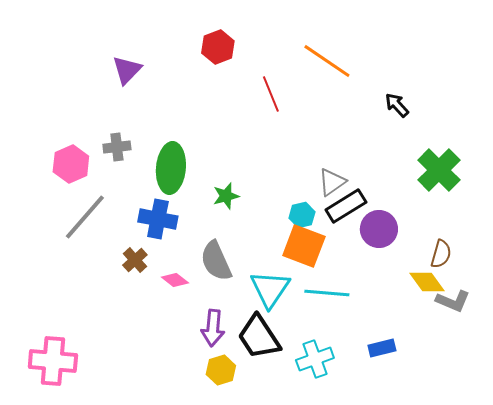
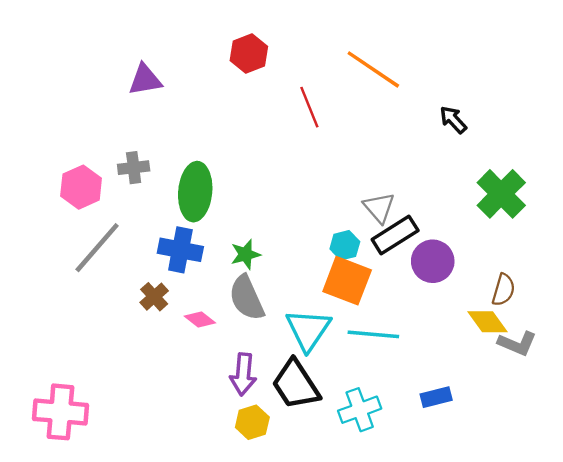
purple triangle: (127, 70) -> (145, 80), turned 36
gray triangle: (332, 182) -> (379, 208), turned -36
green star: (226, 196) -> (245, 254), moved

